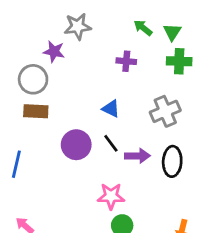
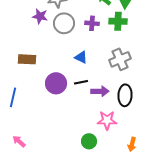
green cross: (179, 61) -> (118, 21), moved
gray circle: (33, 79) -> (64, 23), moved
black line: (111, 143) -> (81, 82), turned -64
pink star: (111, 196) -> (107, 120), moved

